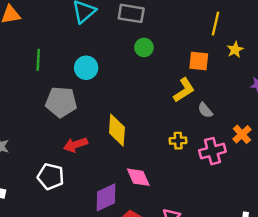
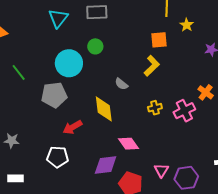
green circle: (144, 47) -> (95, 46), moved
green line: (38, 60) -> (19, 72), moved, turned -30
cyan circle: (86, 68) -> (69, 63), size x1.4
gray semicircle: (205, 110) -> (121, 84), moved
purple diamond: (106, 197) -> (106, 165), turned 30

